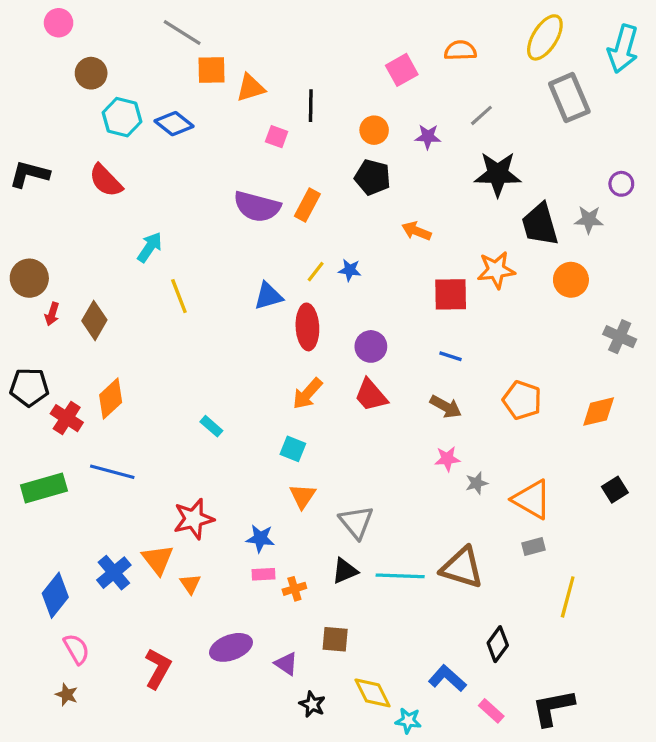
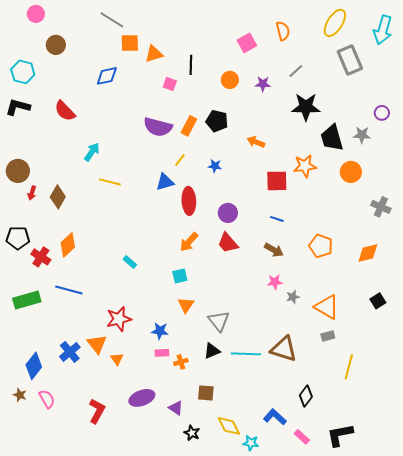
orange semicircle: (460, 50) -> (283, 31), turned 78
cyan hexagon: (122, 117) -> (23, 72), moved
blue diamond: (174, 124) -> (107, 76), turned -50
black pentagon: (372, 177) -> (217, 121), moved
yellow line: (316, 272) -> (180, 160), moved
yellow line: (179, 296) -> (110, 182), turned -55
cyan square: (293, 449) -> (180, 276), turned -35
brown star: (67, 695) -> (20, 395), moved

